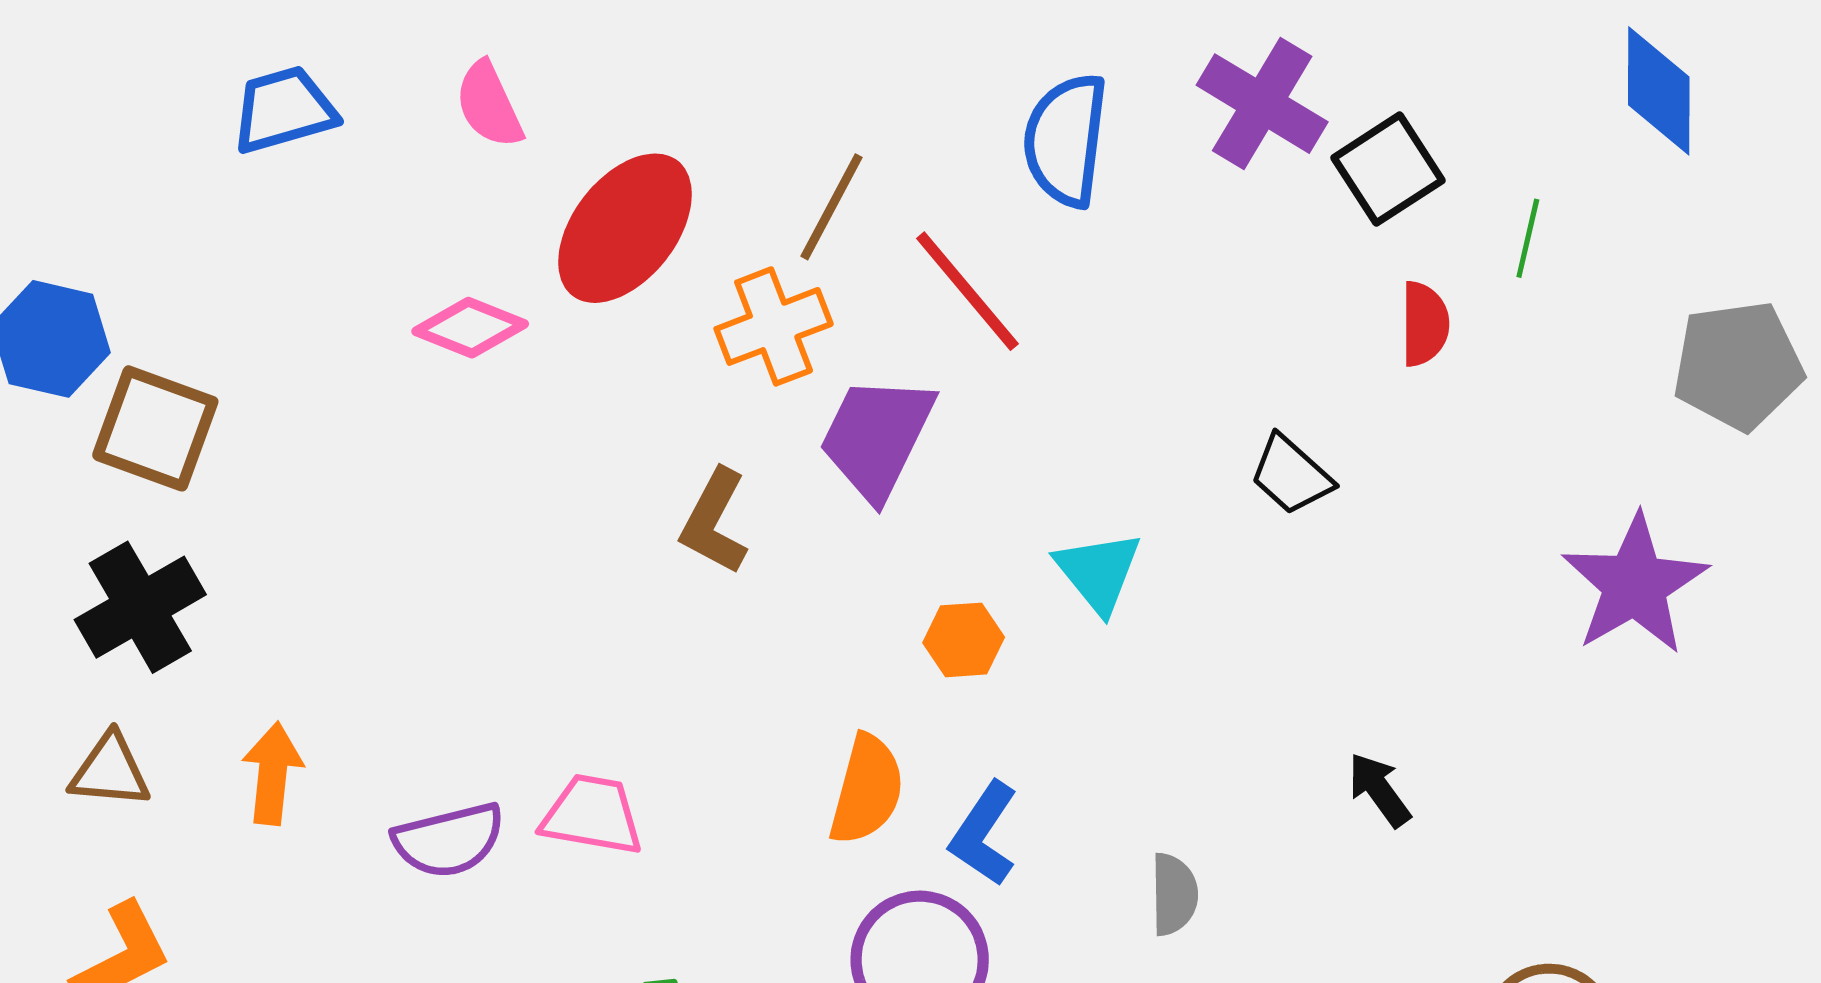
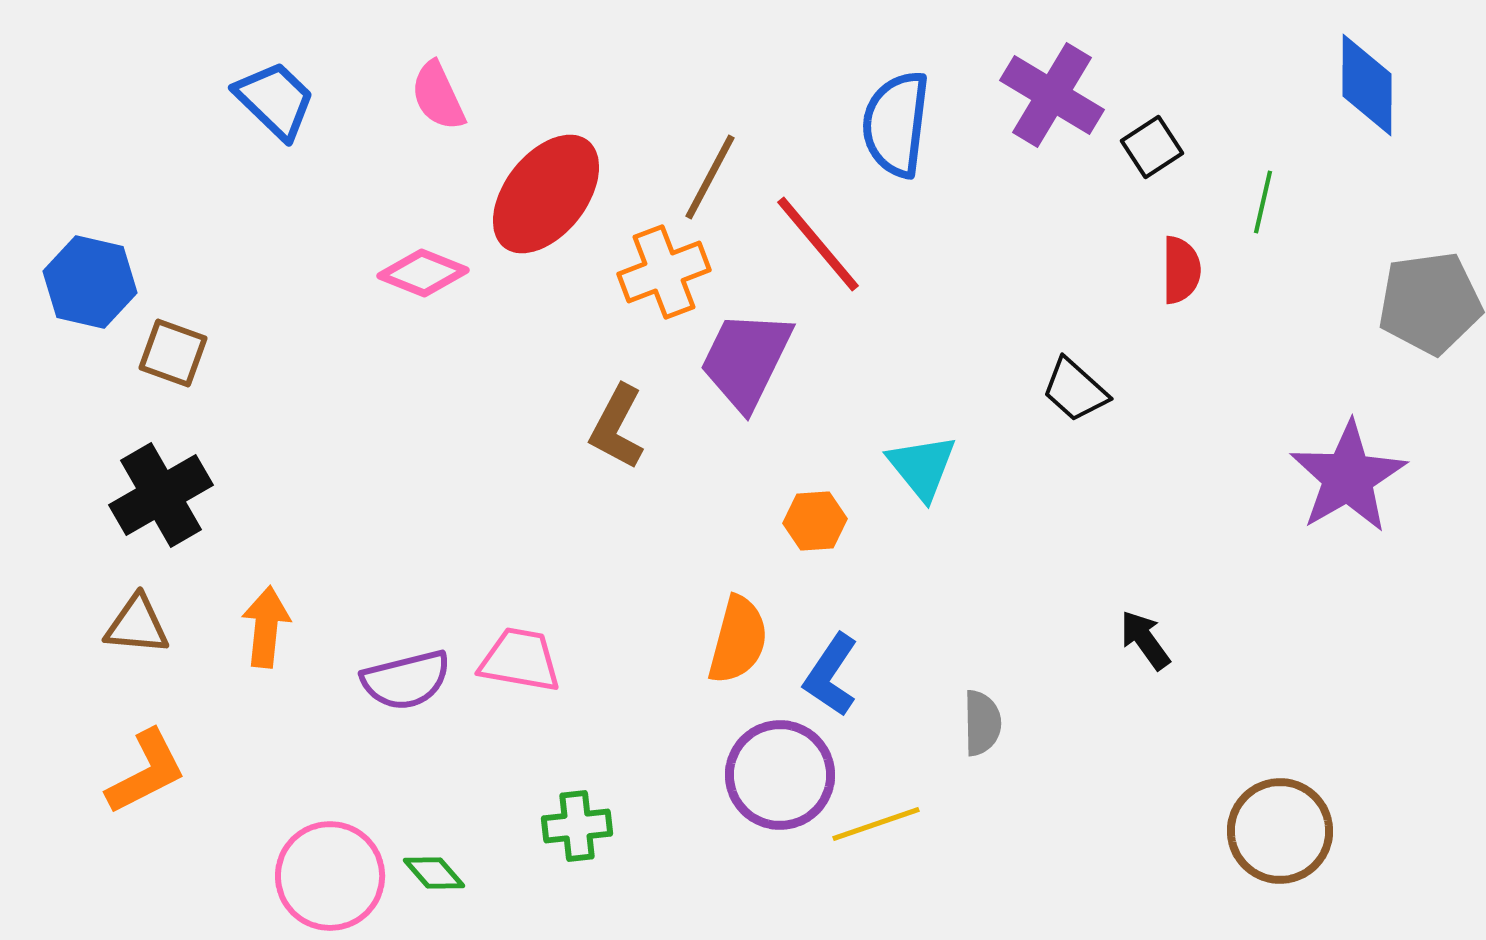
blue trapezoid: (284, 110) -> (275, 100), turned 60
black square: (1388, 169) -> (1152, 147), size x0.7
brown square: (155, 428) -> (173, 353), size x0.7

